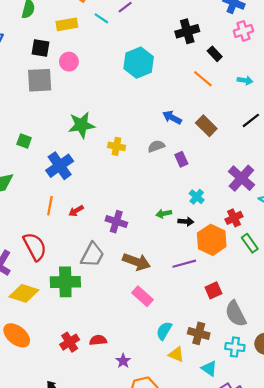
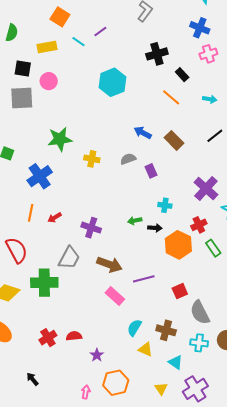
cyan cross: (197, 197) -> (165, 205), turned -32
purple line: (184, 264) -> (144, 279), moved

